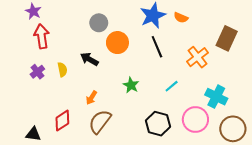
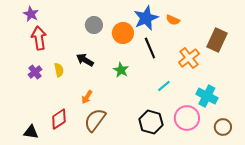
orange circle: (117, 43) -> (123, 33), moved
green star: (131, 85) -> (121, 70), moved
brown circle: (233, 129) -> (223, 127), size x0.7

